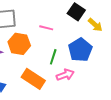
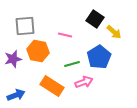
green line: (53, 57) -> (72, 64), turned 56

